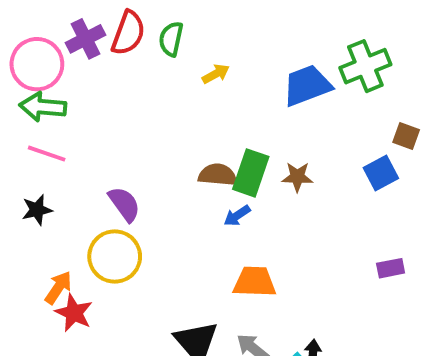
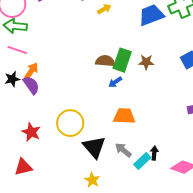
purple semicircle: (124, 204) -> (31, 85), moved
yellow circle: (115, 257) -> (70, 123), moved
orange arrow: (58, 288) -> (31, 71), moved

